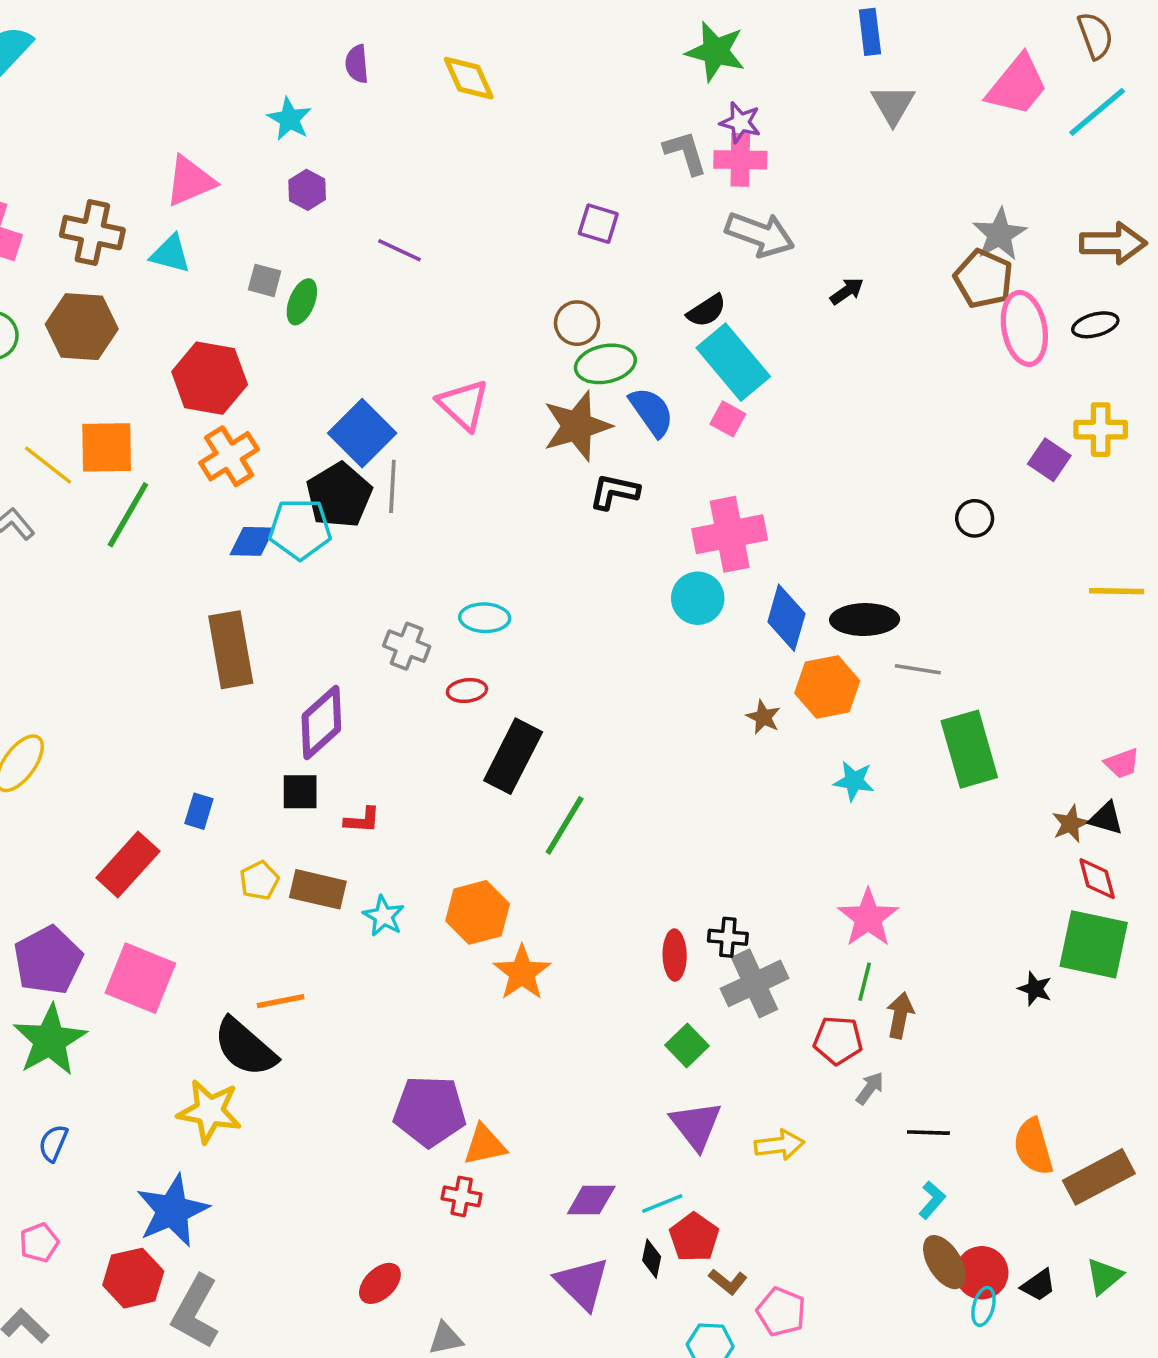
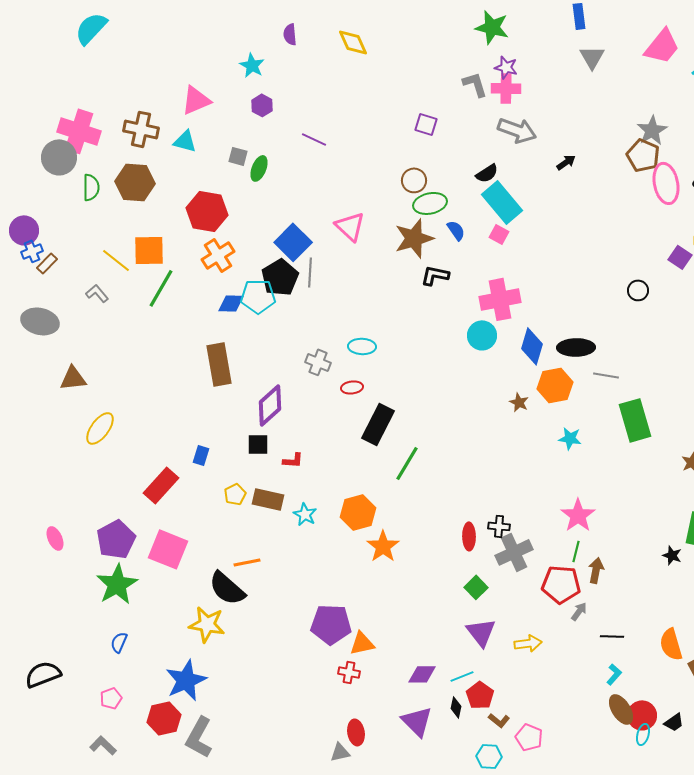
blue semicircle: (652, 412) -> (456, 230), size x0.7
red pentagon: (838, 1040) -> (561, 584), size x1.4
red ellipse: (380, 1283) -> (356, 732), moved, turned -55

